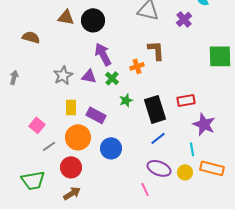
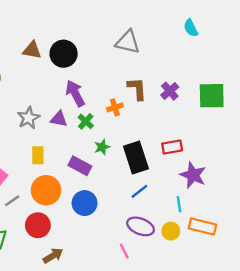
purple cross: (184, 19) -> (170, 91), moved
purple rectangle: (96, 115) -> (80, 166), moved
brown arrow: (72, 193) -> (53, 256), moved

